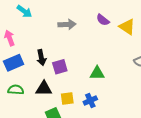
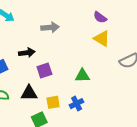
purple semicircle: (103, 20) -> (100, 17), moved
yellow triangle: (127, 27) -> (102, 39), moved
black arrow: (41, 58) -> (27, 53), moved, turned -84

